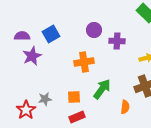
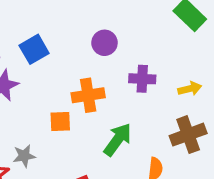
purple cross: (117, 41) -> (142, 79), moved
orange square: (74, 97) -> (60, 121), moved

